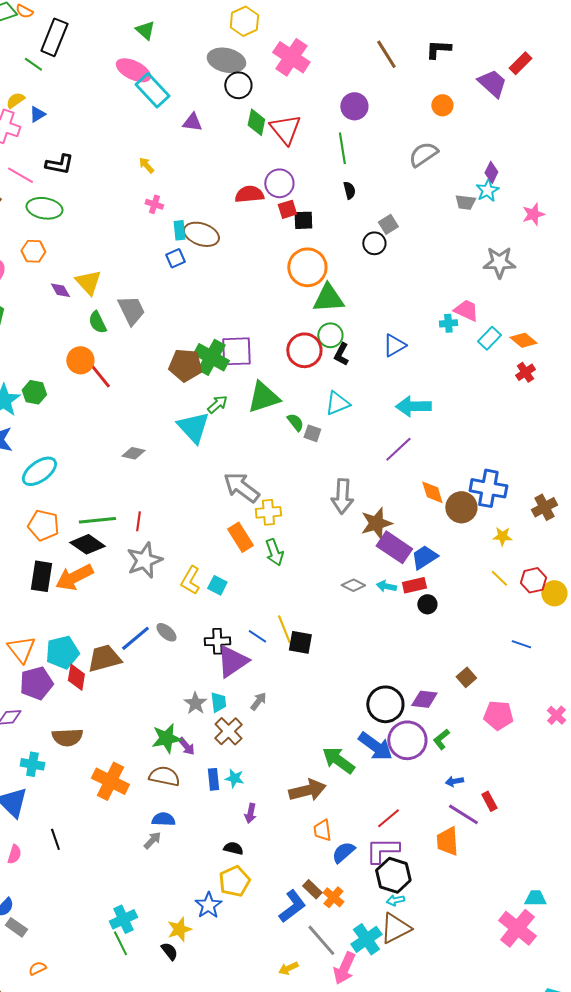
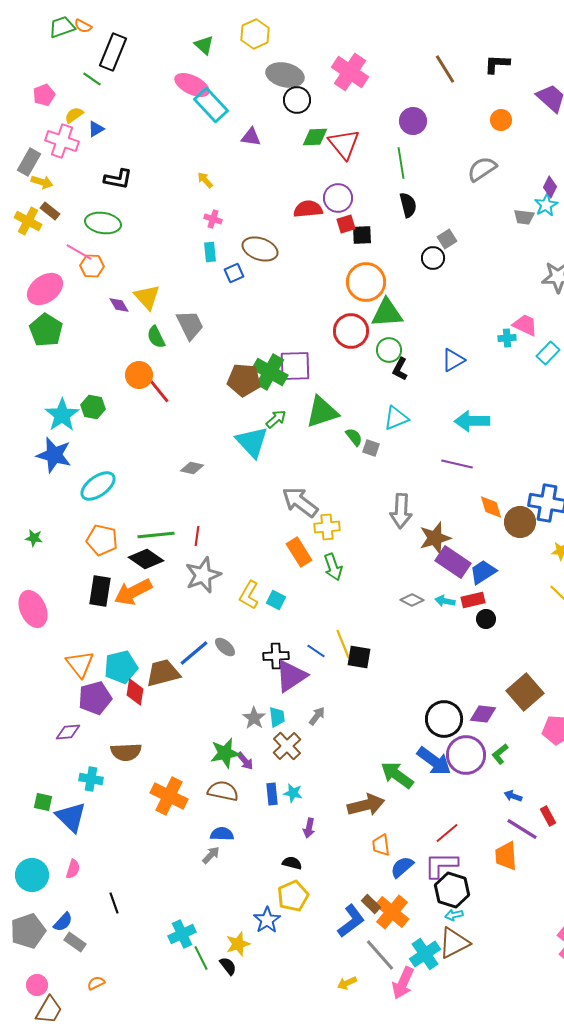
yellow hexagon: (244, 21) -> (255, 34), moved
green diamond: (256, 122) -> (315, 137), turned 76
pink line: (20, 175) -> (79, 252), moved
black semicircle: (349, 190) -> (408, 205), size x1.4
cyan rectangle: (179, 230) -> (210, 252), moved
red circle: (304, 350) -> (351, 331), moved
purple line: (398, 449) -> (457, 464), turned 56
brown square: (466, 677) -> (525, 692), size x1.8
blue arrow: (454, 781) -> (513, 796), turned 30
black line: (55, 839) -> (114, 903), moved
orange cross: (333, 897) -> (392, 912), size x1.6
green line: (120, 943) -> (201, 958), moved

